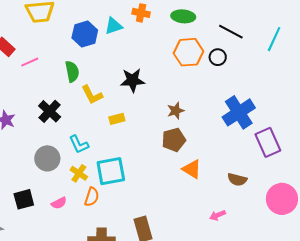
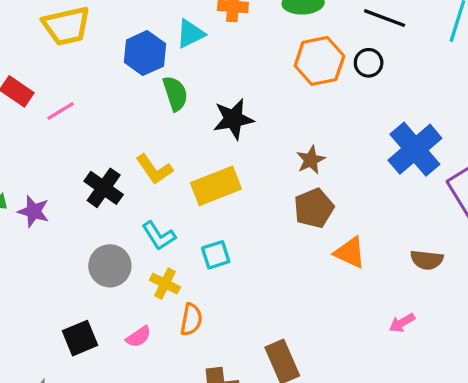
green semicircle: (72, 71) -> (175, 93), moved
yellow L-shape: (92, 95) -> (154, 169), moved
yellow rectangle: (117, 119) -> (216, 186), size x1.8
cyan square: (111, 171) -> (216, 255), moved, size x0.6

